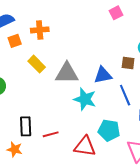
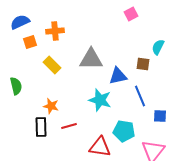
gray triangle: (67, 73) -> (91, 59), moved
red line: (51, 134) -> (69, 126), moved
orange star: (15, 149) -> (51, 106), moved

